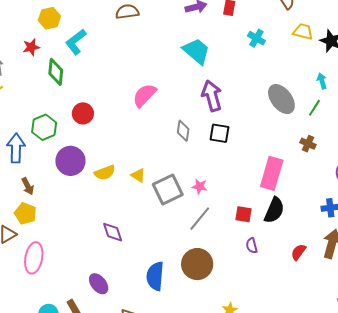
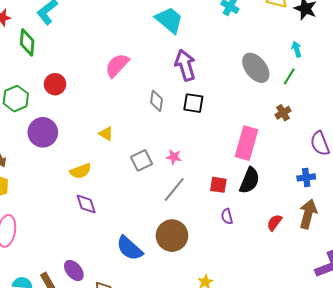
brown cross: (308, 144) -> (283, 113), turned 35
yellow semicircle: (105, 173) -> (81, 171), moved
yellow triangle: (138, 175) -> (106, 134), moved
gray square: (168, 190) -> (142, 160), size x0.7
blue semicircle: (155, 276) -> (130, 248), turned -52
purple ellipse: (99, 284) -> (74, 270), moved

